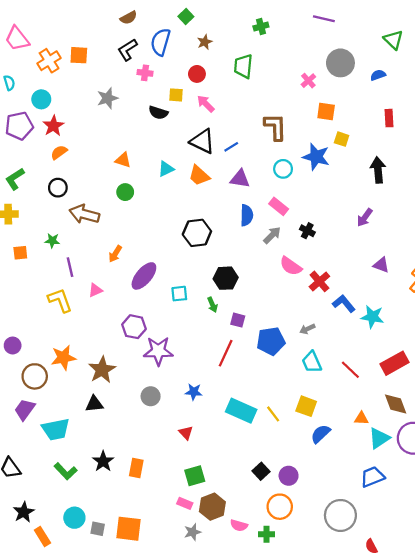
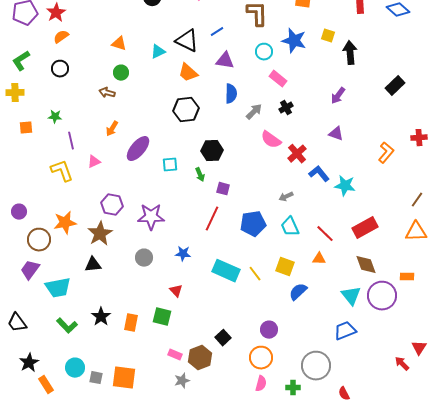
yellow square: (342, 139) -> (328, 36), moved
black triangle: (202, 141) -> (187, 41), moved
orange trapezoid: (199, 176) -> (188, 73), moved
pink rectangle: (279, 206) -> (278, 79), moved
brown arrow: (84, 214) -> (107, 93), moved, size x0.6
black cross: (307, 231) -> (286, 108), turned 32
purple triangle: (381, 265) -> (336, 134), moved
purple hexagon: (134, 327) -> (112, 205), moved
blue pentagon: (271, 341) -> (253, 224), moved
orange triangle: (361, 418) -> (319, 259), moved
cyan triangle: (379, 438) -> (351, 296), turned -35
black square: (261, 471) -> (223, 338), moved
green square: (195, 476) -> (162, 317), moved, turned 30
pink semicircle: (239, 525) -> (261, 384), moved, turned -91
green cross: (266, 534) -> (293, 388), moved

